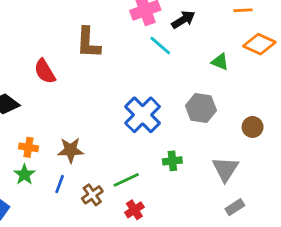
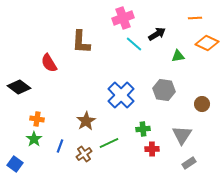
black arrow: (183, 20) -> (157, 34), moved
green triangle: (220, 62) -> (178, 56), turned -32
brown star: (71, 150) -> (86, 121), moved, turned -30
red cross: (134, 210) -> (152, 149), moved, turned 32

